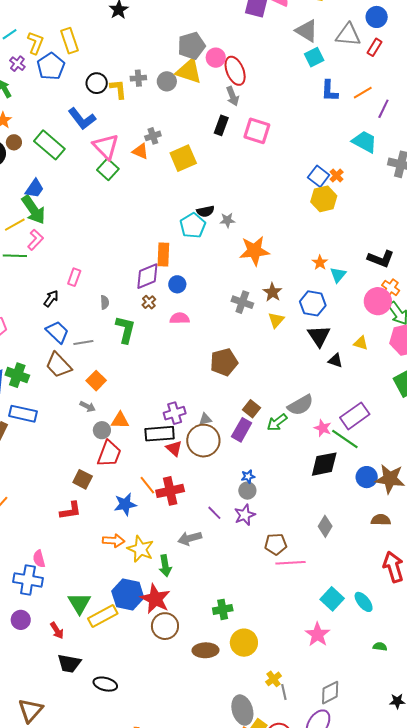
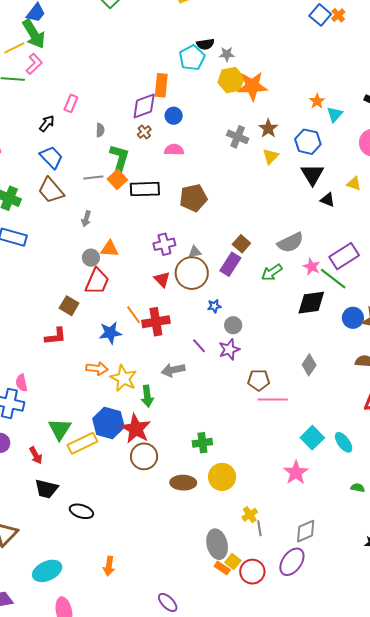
yellow hexagon: (324, 199) -> (231, 80), moved
gray line: (83, 343) -> (93, 177), moved
brown pentagon: (224, 362) -> (193, 198), moved
orange square: (96, 381) -> (117, 179), moved
gray arrow: (88, 406) -> (86, 219), moved, turned 77
green arrow: (277, 422) -> (272, 272), moved
black rectangle: (160, 434) -> (145, 189), moved
blue star: (248, 476) -> (214, 306), moved

